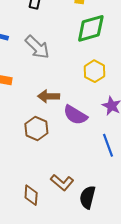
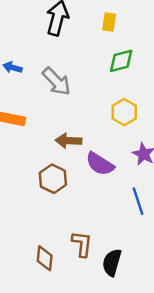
green diamond: (91, 28) -> (121, 61), size x0.7
brown L-shape: (62, 182) -> (82, 244), turned -125

